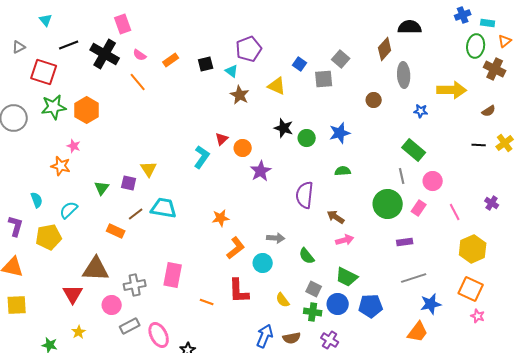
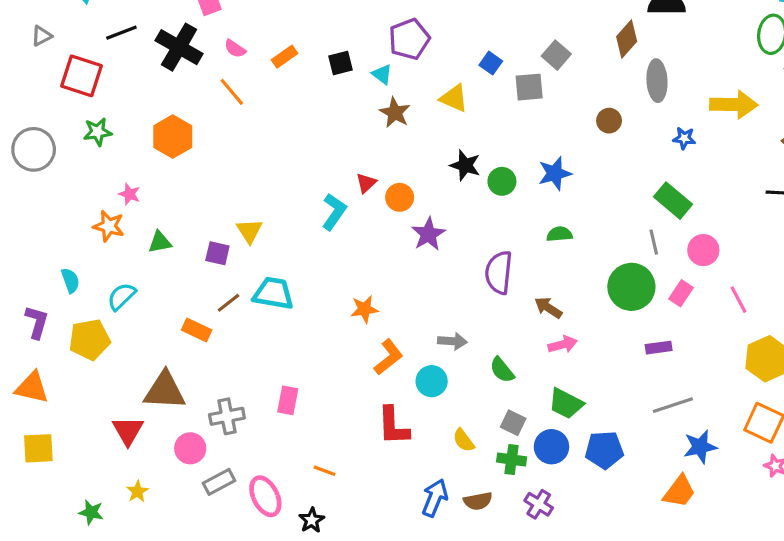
green star: (54, 107) -> (98, 132), size x0.7
orange hexagon: (87, 110) -> (173, 137), moved
green triangle: (102, 188) -> (160, 242), moved, turned 42
pink rectangle: (173, 275) -> (288, 400), size x0.7
orange line: (207, 302) -> (324, 471), moved

